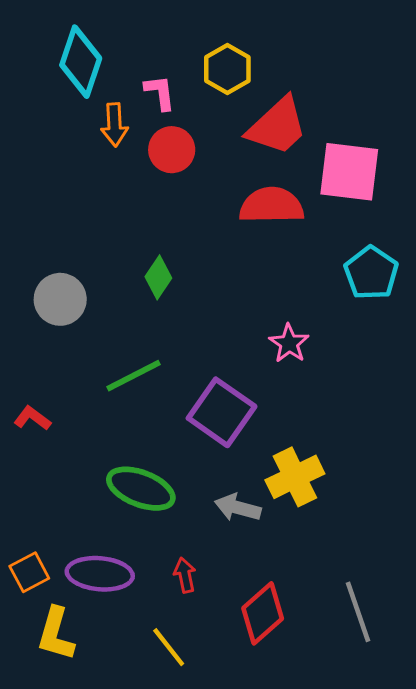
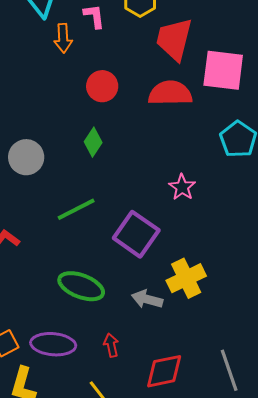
red trapezoid: (277, 126) -> (174, 39), turned 147
red circle: (172, 150) -> (102, 86), moved
red diamond: (263, 613) -> (164, 371), turned 30

